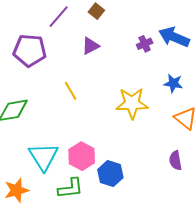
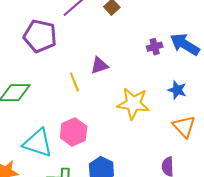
purple triangle: (91, 46) -> (99, 65), moved
pink hexagon: (82, 156) -> (74, 132), moved
cyan triangle: (44, 157) -> (38, 143), turned -48

